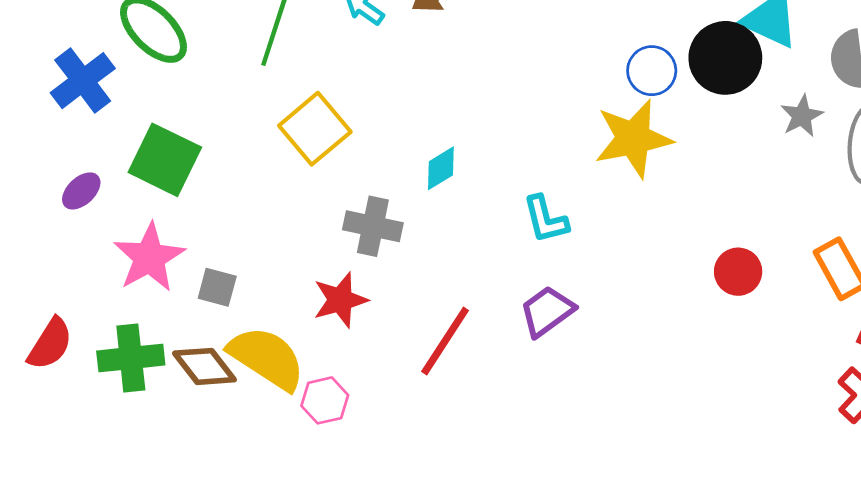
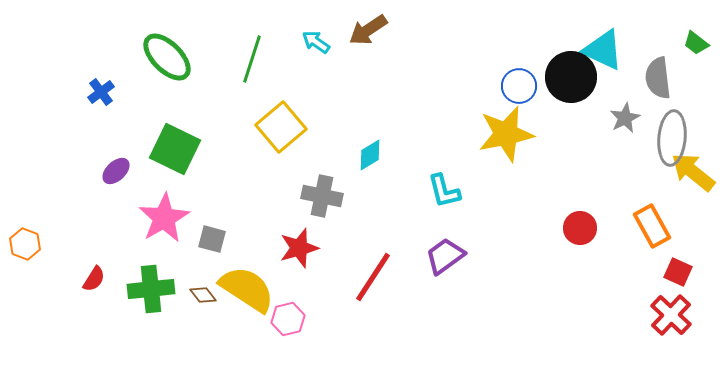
blue cross: (83, 81) -> (101, 92), moved, size x0.6
red semicircle: (50, 344) -> (94, 279), size x0.7
brown diamond: (204, 366) -> (203, 295), size x0.6

